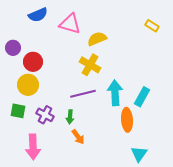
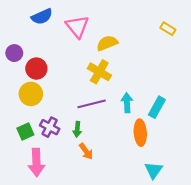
pink triangle: (70, 24) -> (77, 27), turned 35
cyan arrow: (115, 93) -> (127, 103), size x0.7
green square: (18, 111) -> (25, 132), moved, turned -35

